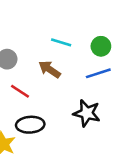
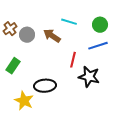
brown arrow: (50, 69) -> (52, 36), moved
red line: (20, 91) -> (73, 60), moved, turned 70

